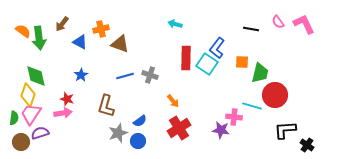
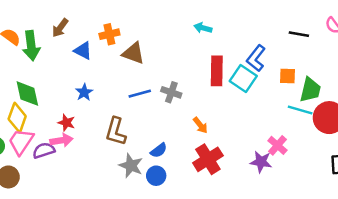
cyan line: (252, 106) -> (300, 110), moved
pink cross: (234, 117) -> (277, 145), turned 35
purple semicircle: (40, 133) -> (44, 150), moved
gray star: (118, 133) -> (131, 166), turned -30

